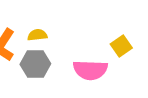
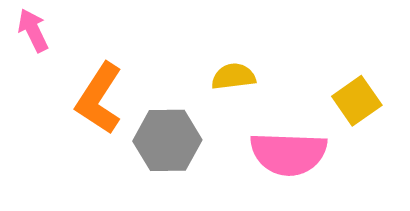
yellow semicircle: (37, 35) -> (233, 77), moved

